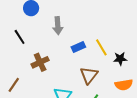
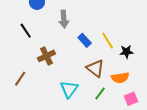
blue rectangle: (78, 47) -> (85, 40), turned 72
brown triangle: (89, 75) -> (95, 68), turned -30
orange semicircle: (124, 85) -> (120, 78), moved

